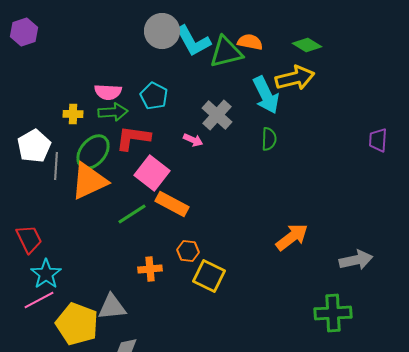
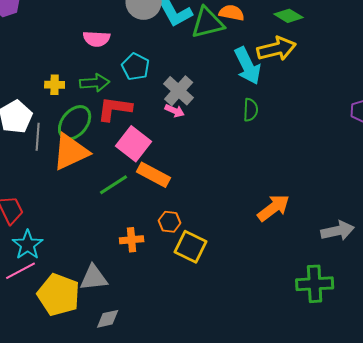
pink semicircle: (108, 92) -> (97, 39), moved
gray cross: (217, 115) -> (179, 91), moved

